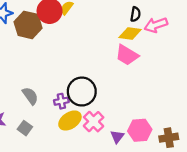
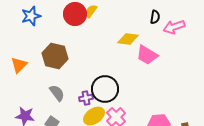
brown hexagon: (28, 25) -> (55, 56), moved
yellow diamond: (130, 34) -> (128, 39), moved

